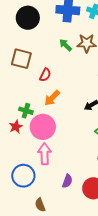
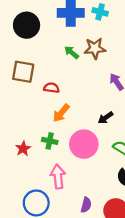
red semicircle: (45, 75) -> (51, 88), turned -104
green cross: (26, 111) -> (50, 141), moved
pink circle: (43, 127) -> (84, 144), moved

